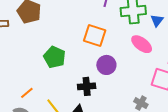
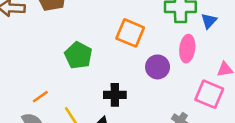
pink ellipse: (142, 44) -> (187, 49), turned 55
purple circle: (106, 65) -> (158, 67), moved

